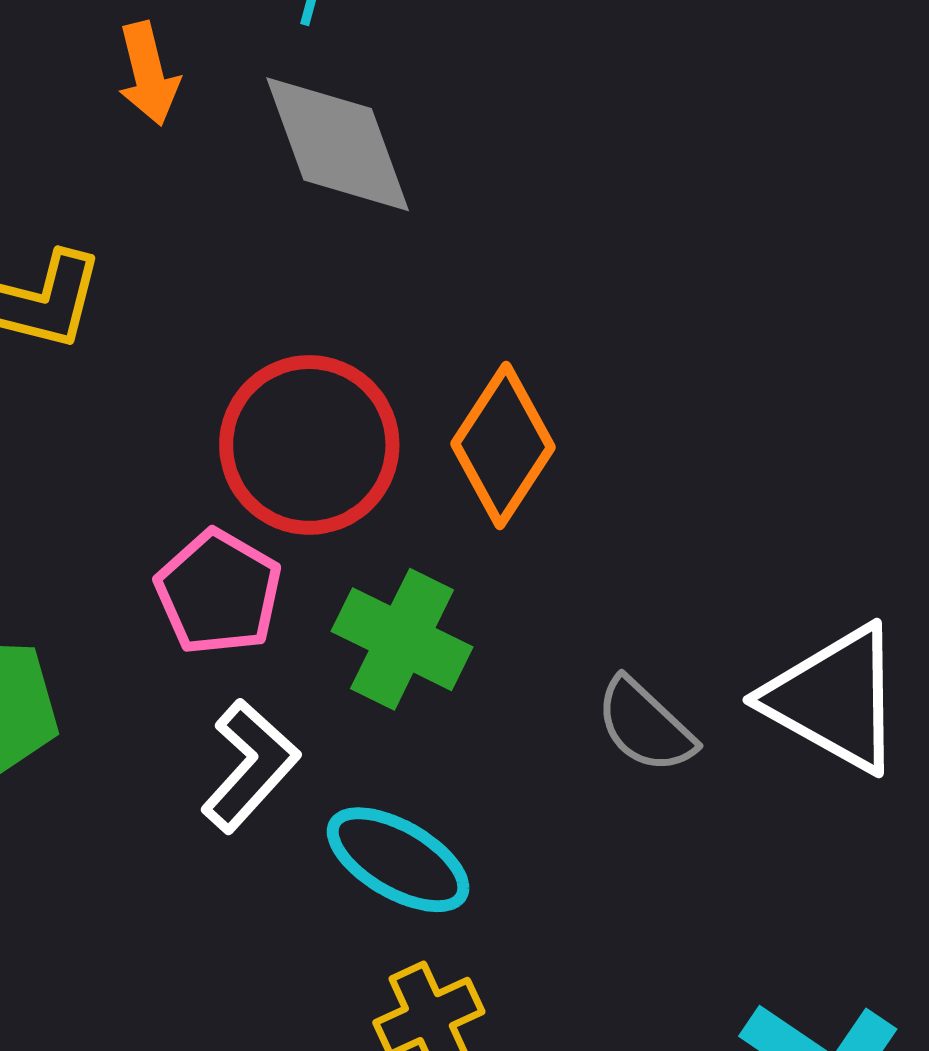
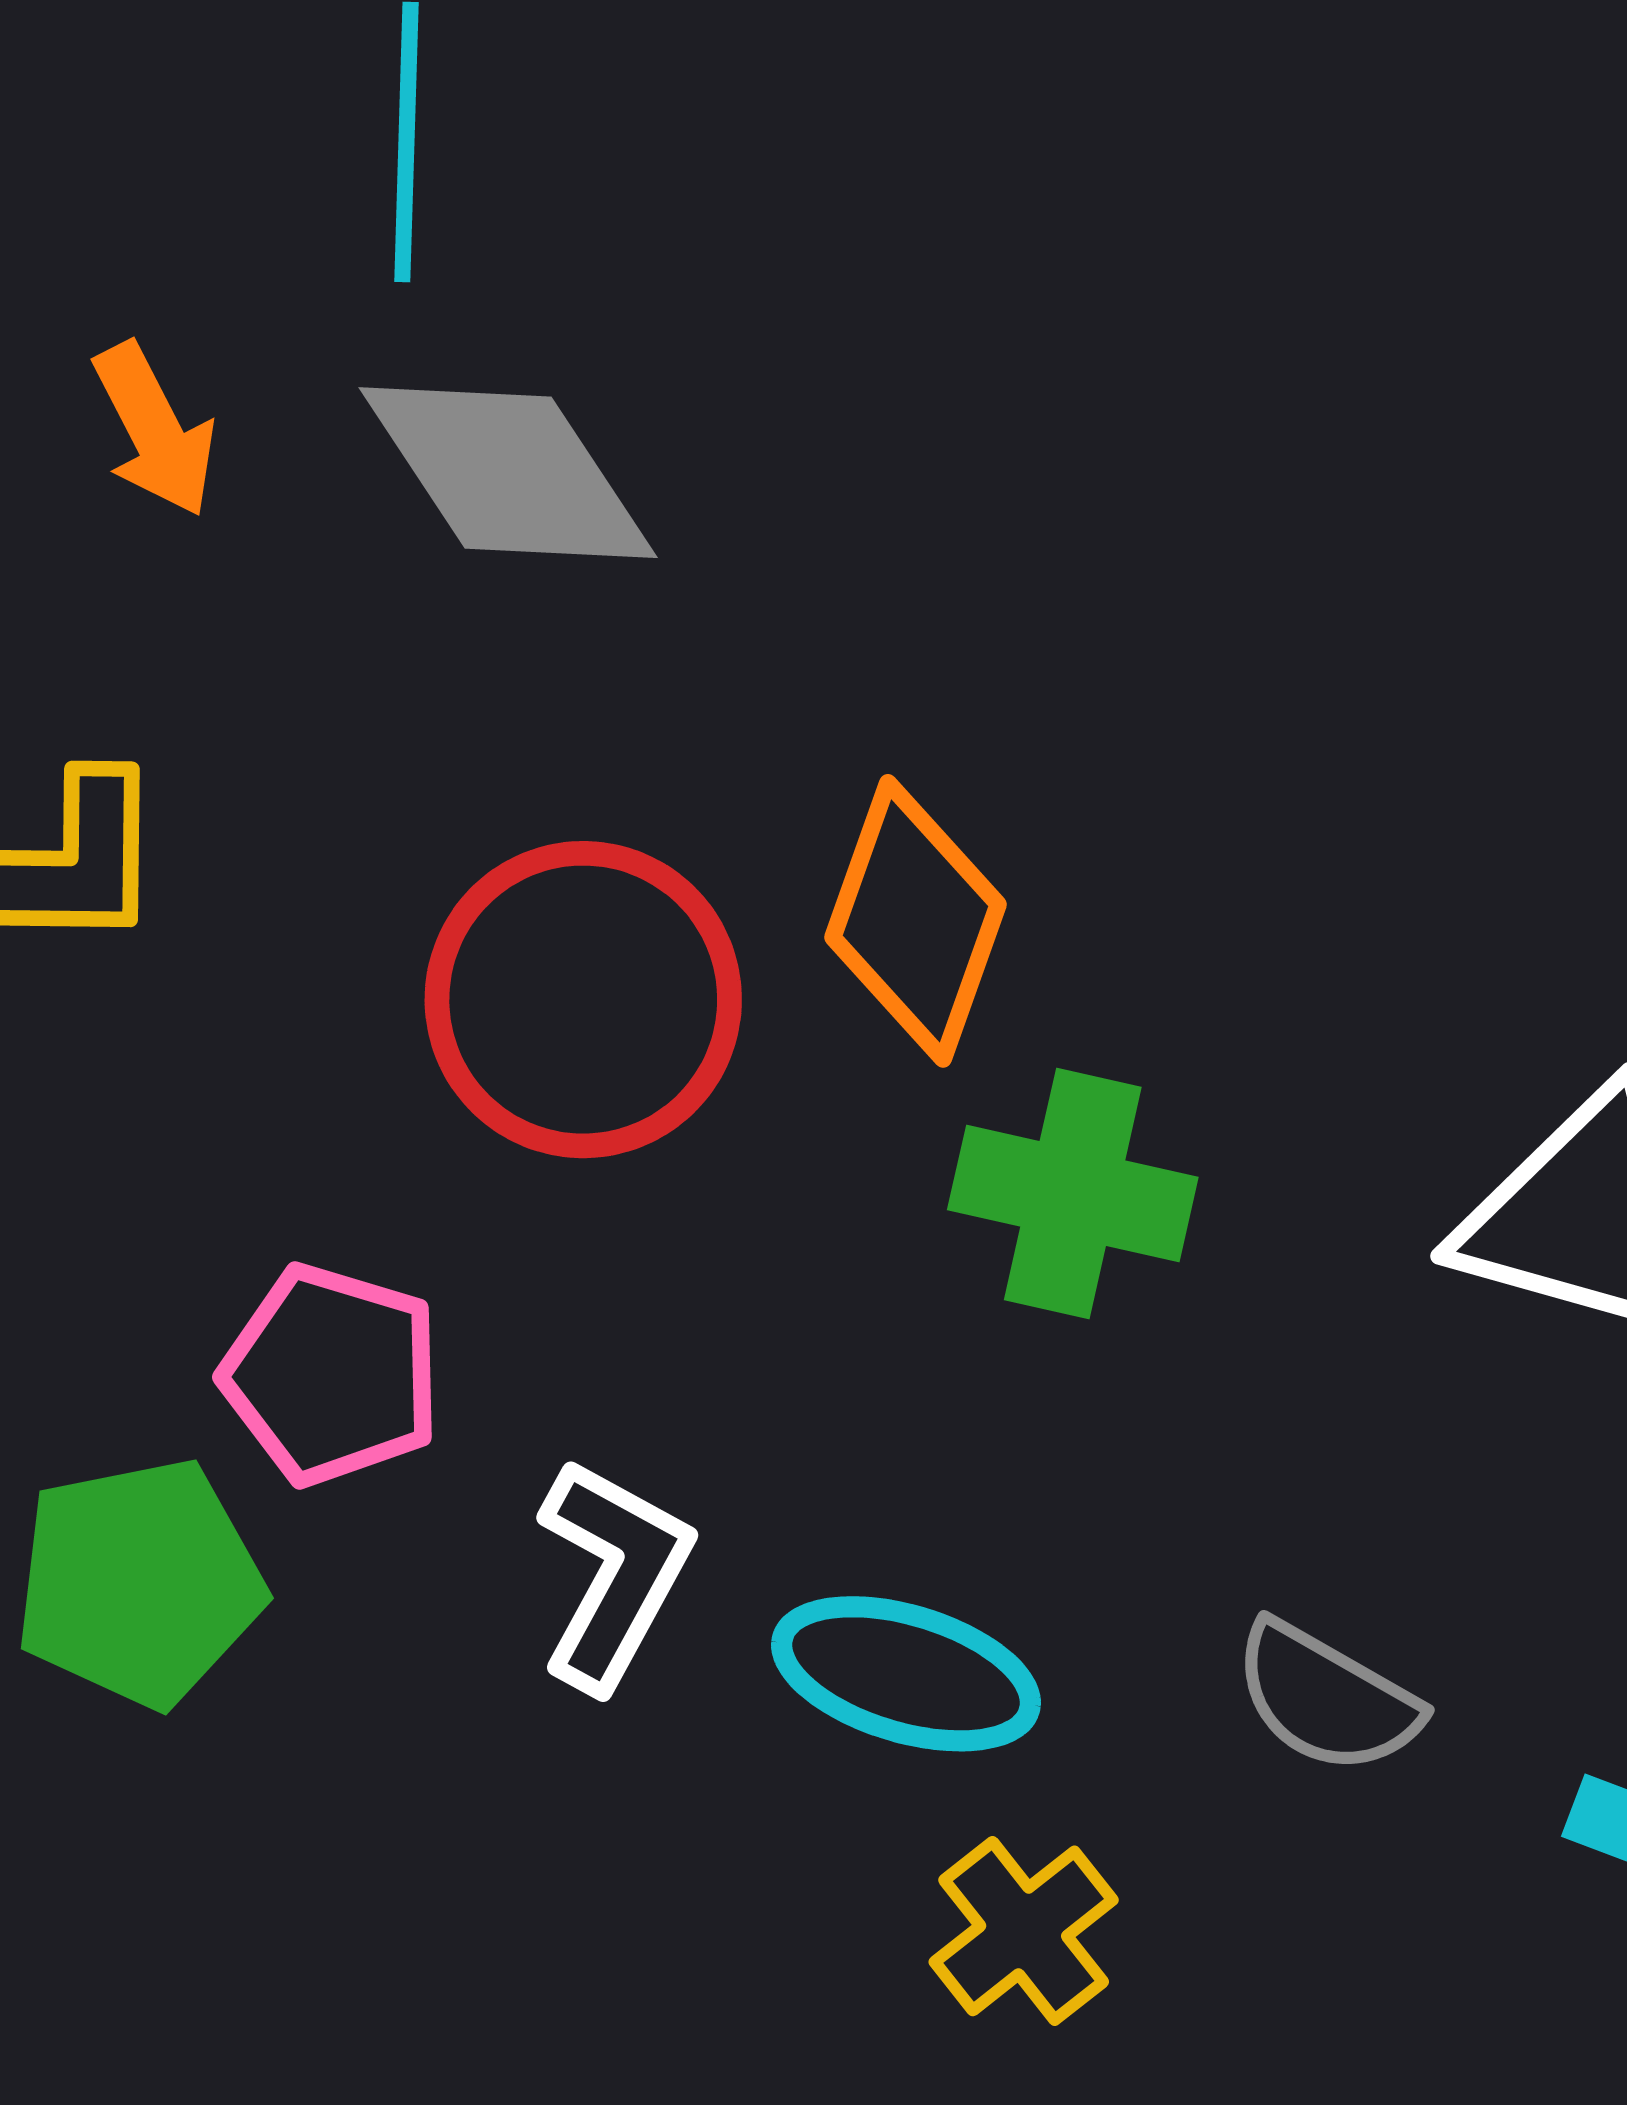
pink pentagon: (219, 592) -> (332, 1375), moved
green cross: (402, 639) -> (1073, 1194), moved
gray semicircle: (645, 726) -> (1326, 1698), moved

